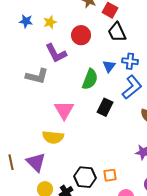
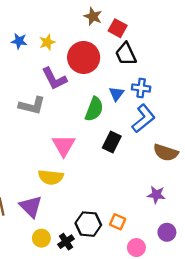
red circle: (81, 35) -> (84, 57), size x1.4
orange square: (110, 175) -> (118, 222), turned 32

